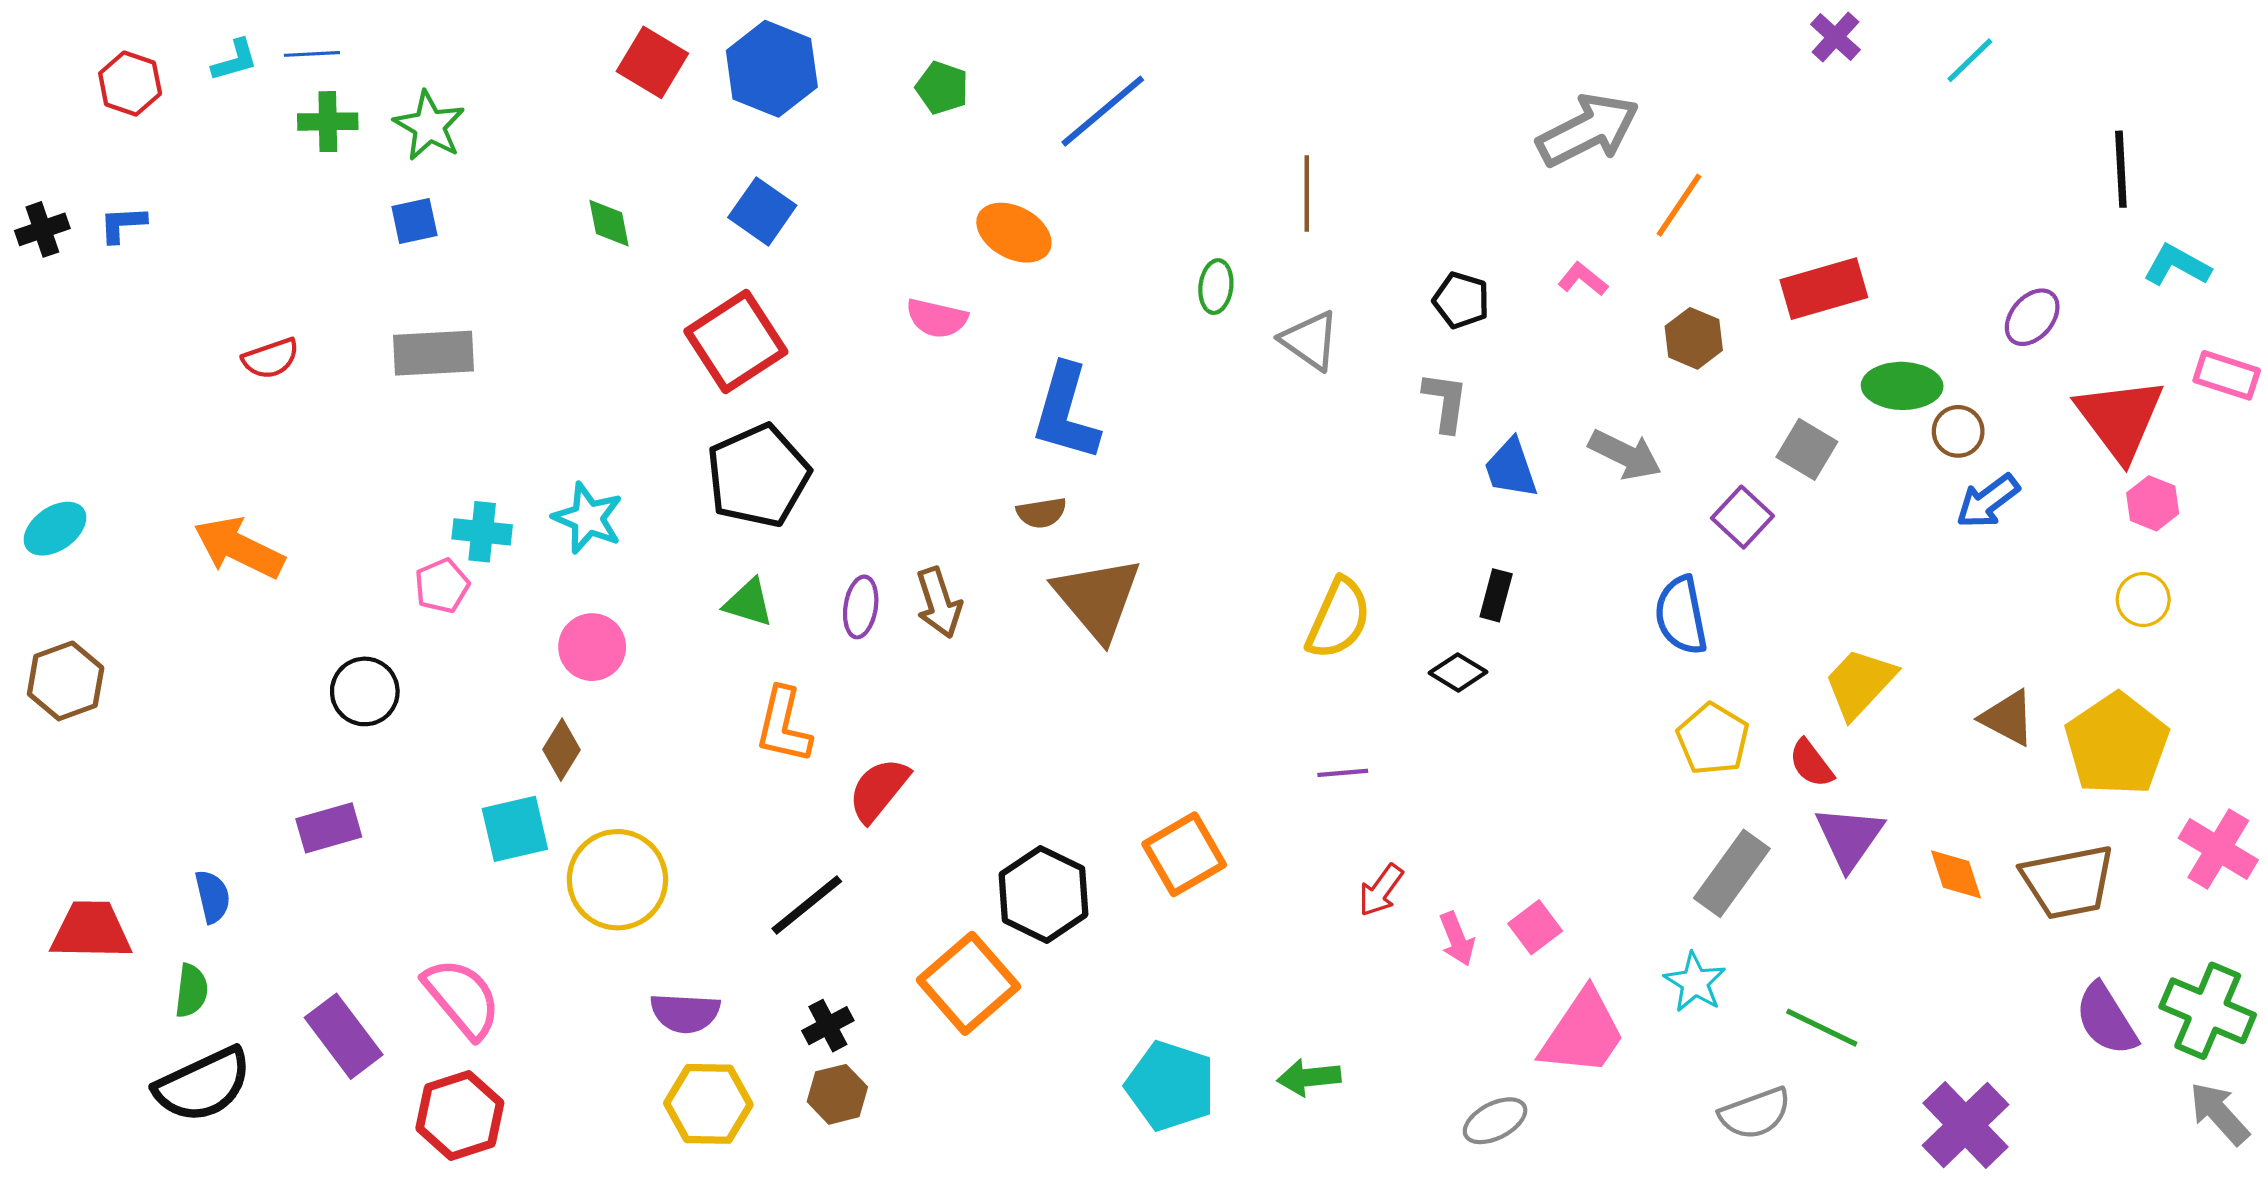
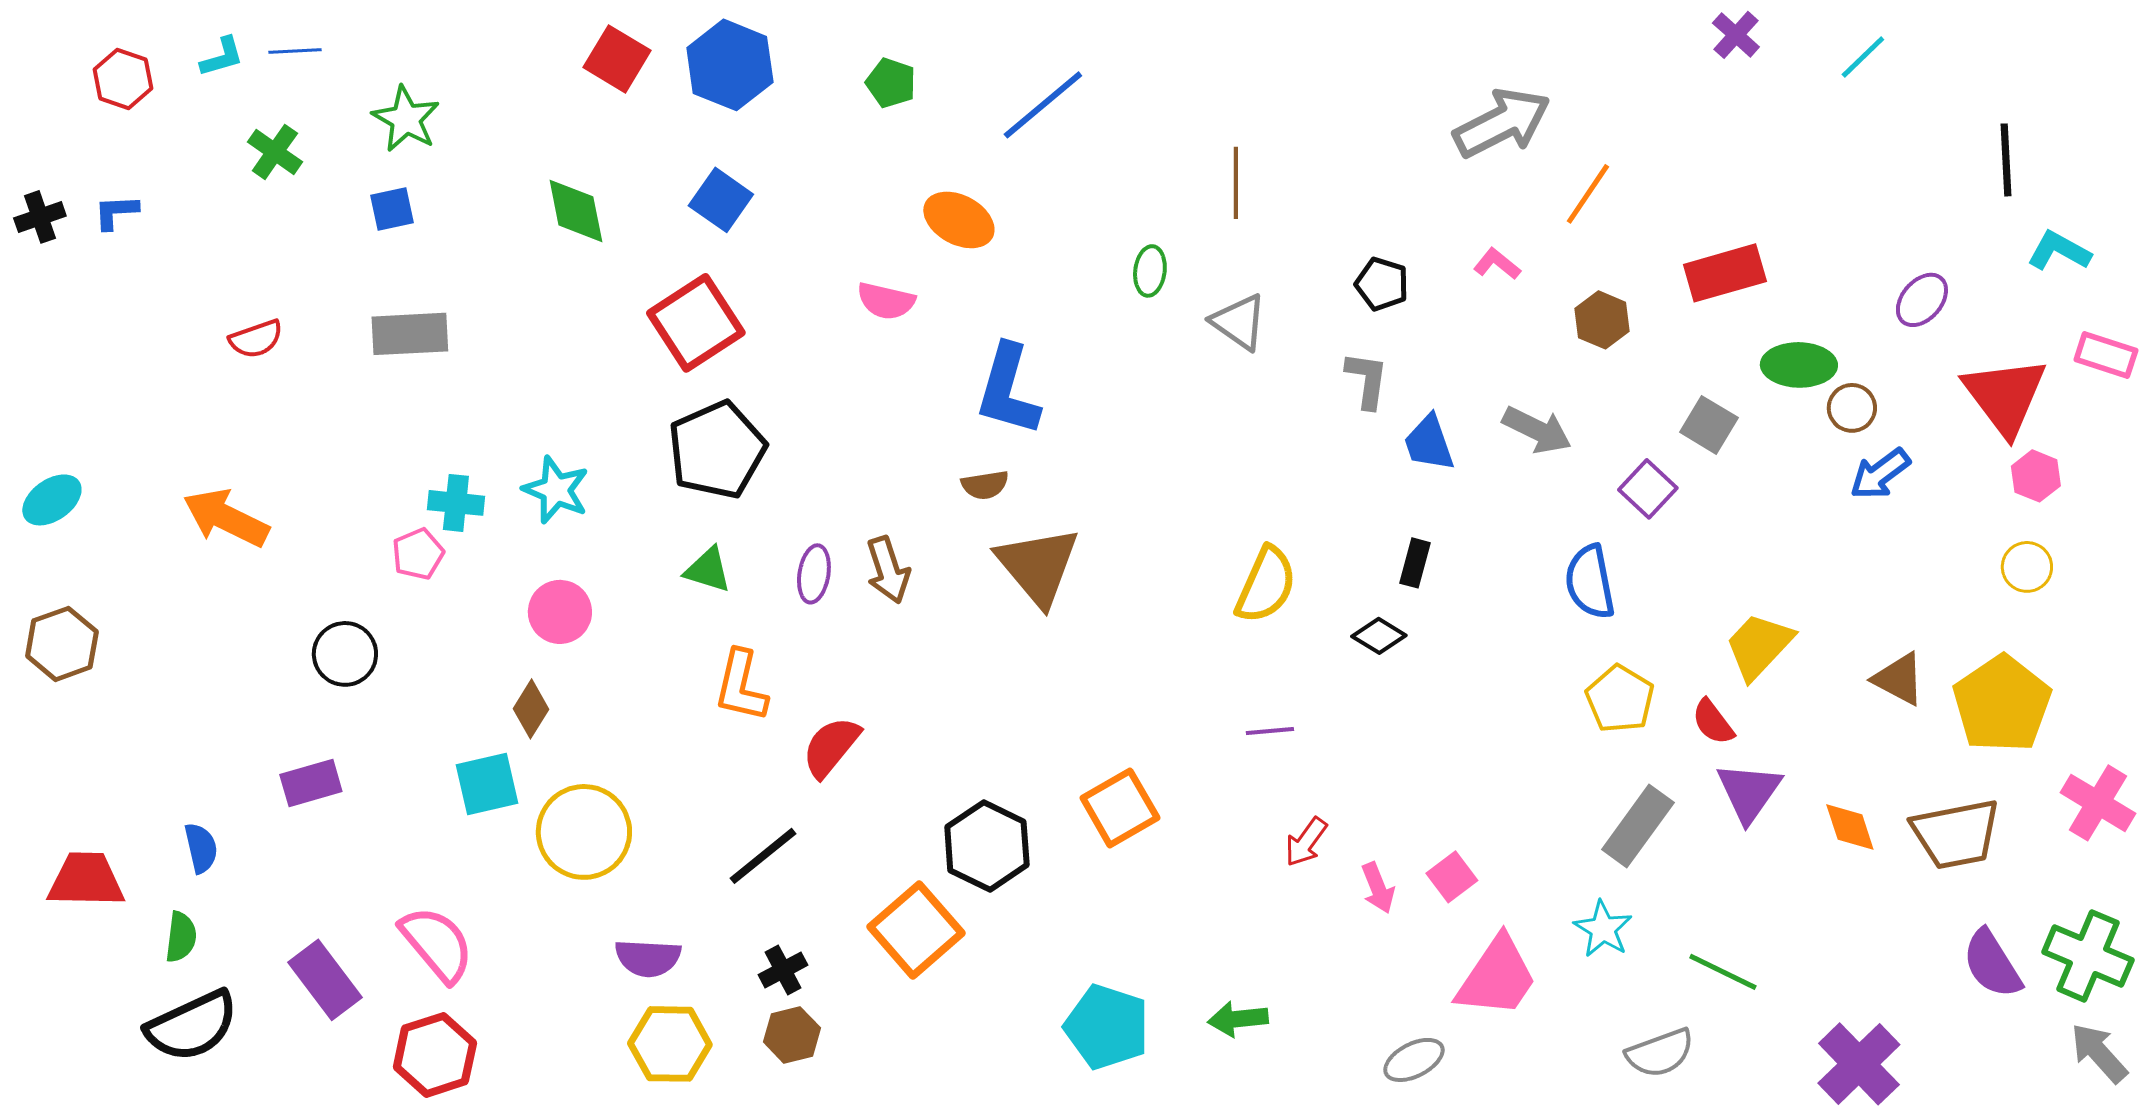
green cross: (328, 122) -> (275, 152), moved, turned 36
green diamond: (609, 223) -> (576, 211), size x1.4

